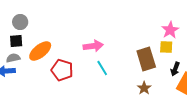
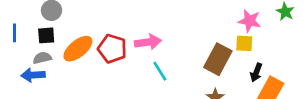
pink star: (170, 30) -> (250, 21), turned -30
brown rectangle: (146, 59) -> (218, 59), turned 45
red pentagon: (62, 70) -> (112, 49), moved

